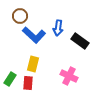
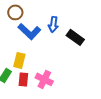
yellow rectangle: (33, 64) -> (19, 60), moved
pink cross: (69, 76) -> (44, 79), moved

